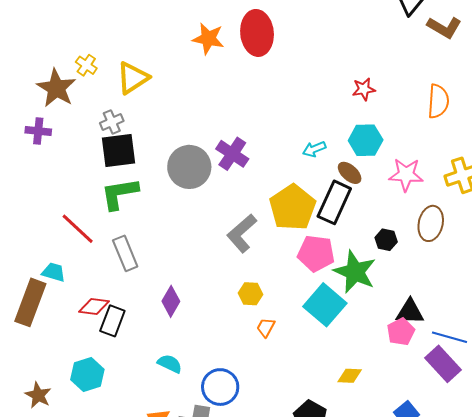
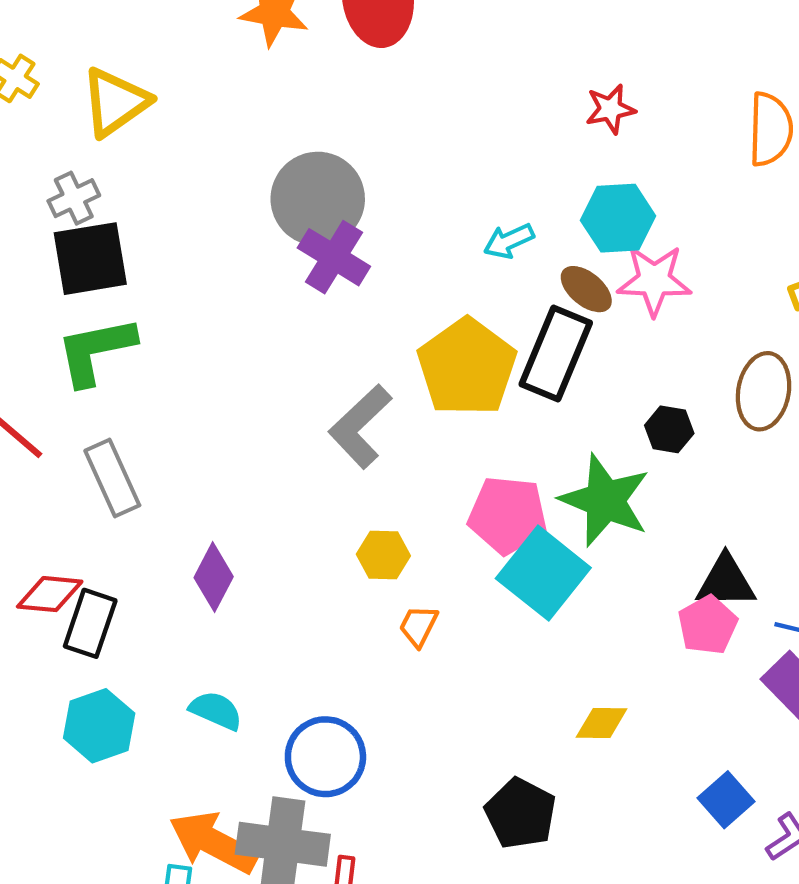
gray circle: (189, 167) -> (318, 199), moved
pink star: (406, 175) -> (654, 280), moved
pink pentagon: (316, 253) -> (508, 515), moved
cyan hexagon: (87, 374) -> (99, 726), moved

